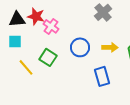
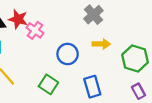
yellow arrow: (110, 47) -> (101, 44), moved
green square: (48, 57) -> (48, 84), moved

